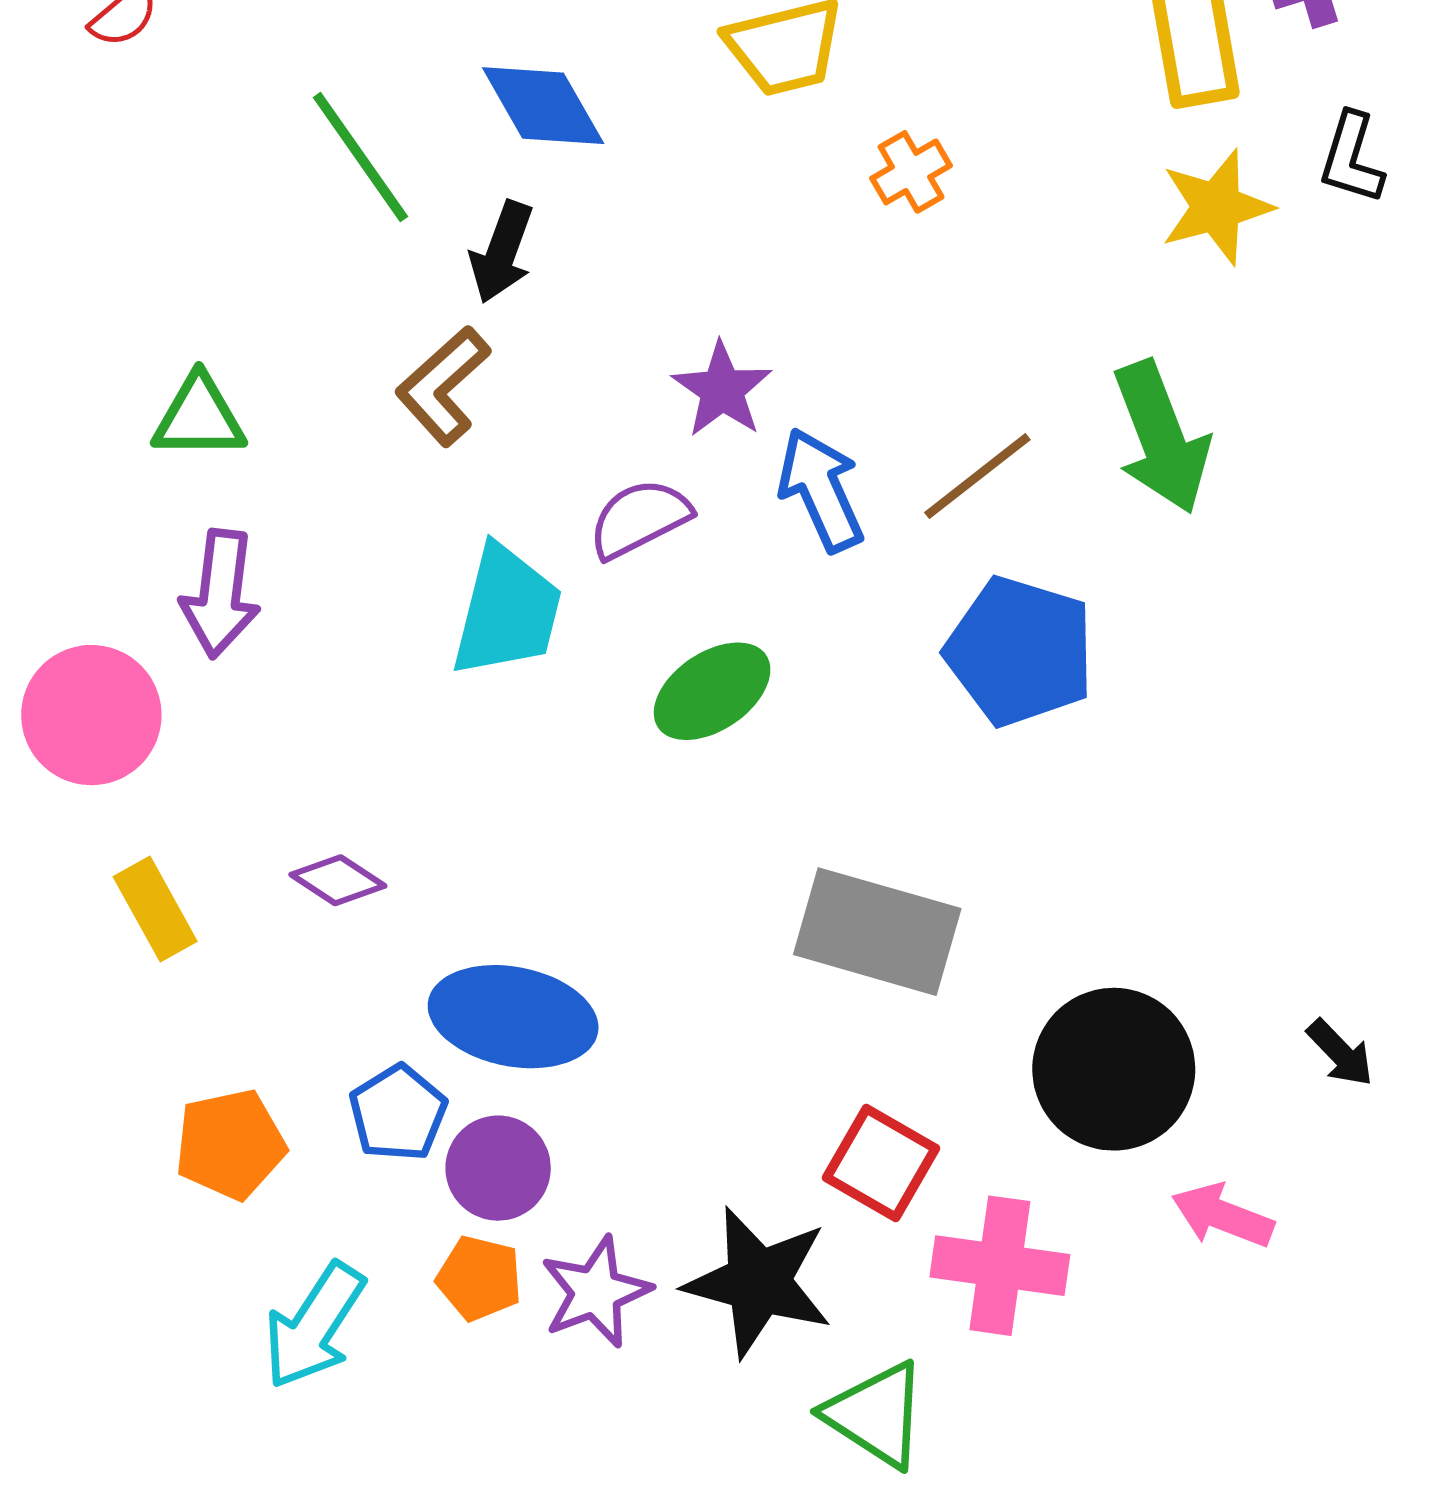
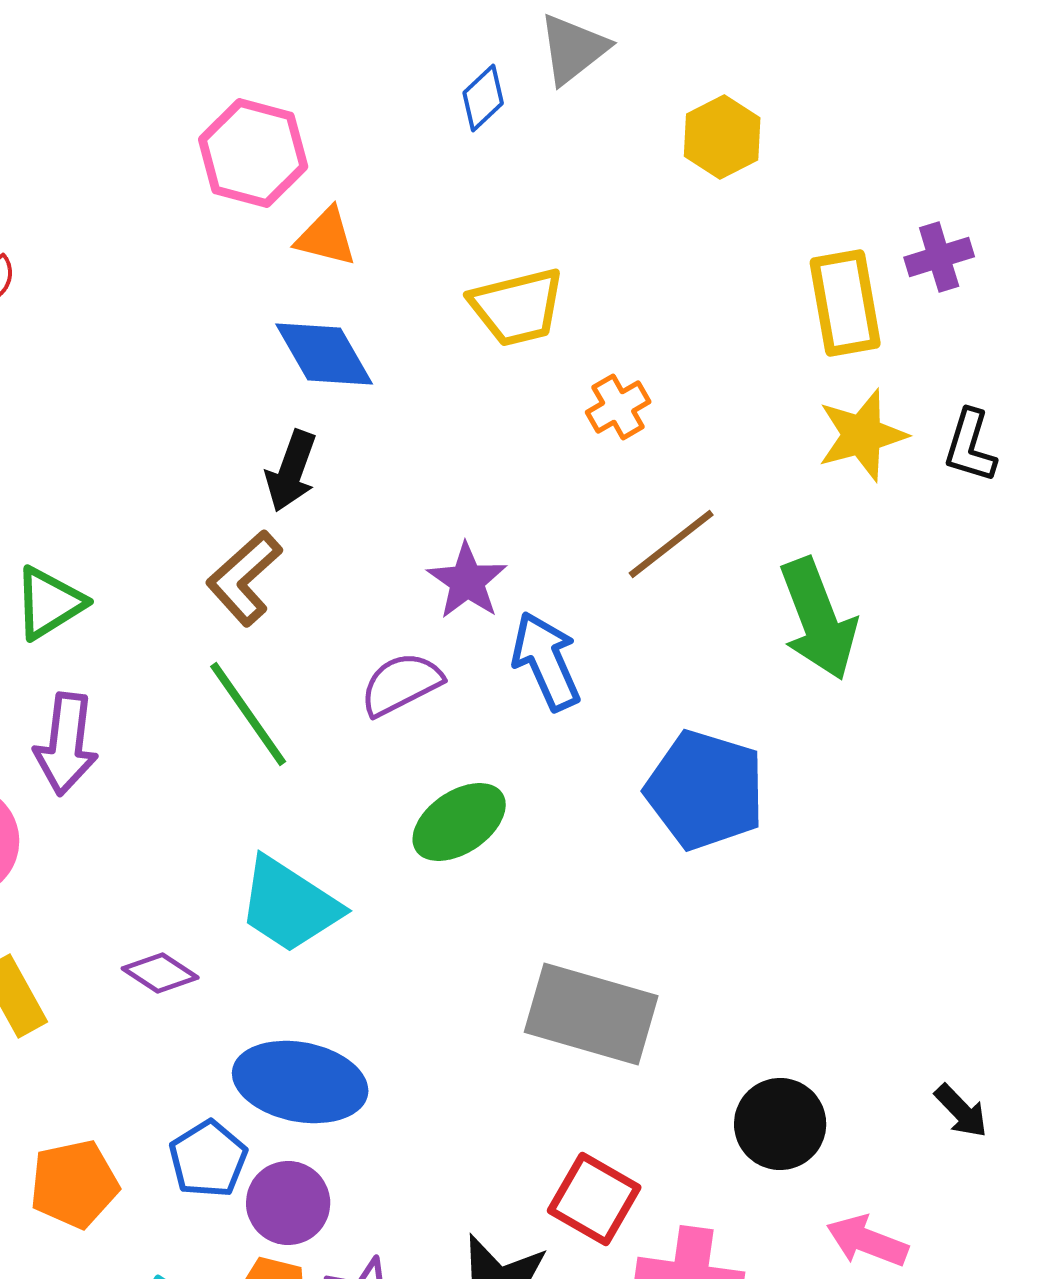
green line: (360, 157) -> (248, 714), moved
black L-shape: (1352, 158) -> (970, 446), moved
green triangle: (199, 417) -> (49, 603), turned -32
brown line: (977, 476) -> (671, 544), moved
cyan trapezoid: (507, 611) -> (289, 905), moved, turned 109
black circle: (1114, 1069) -> (780, 1124), size x0.7

